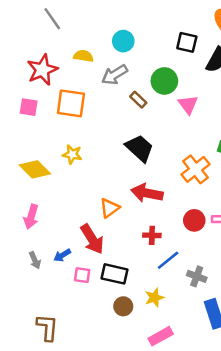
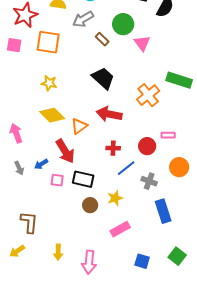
yellow diamond: (35, 169) -> (52, 115), moved
pink arrow: (31, 217) -> (16, 133), turned 144
red circle: (194, 220) -> (147, 146), moved

